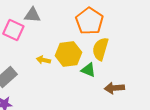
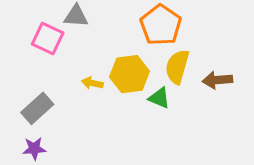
brown arrow: (114, 88) -> (217, 80), moved

